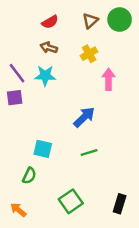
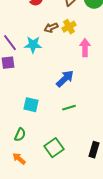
brown arrow: (49, 48) -> (51, 28), moved, turned -40
green semicircle: (29, 176) -> (20, 135), moved
orange arrow: (18, 210) -> (19, 159), moved

